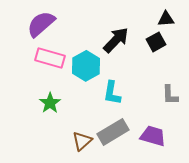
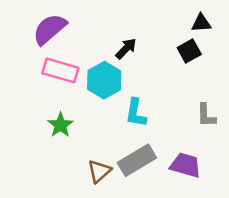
black arrow: (116, 40) -> (126, 49), moved, size x0.7

